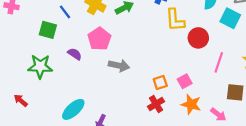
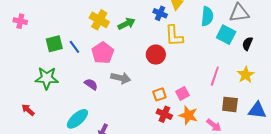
blue line: (65, 12) -> (74, 47), moved
green square: (48, 30) -> (54, 44), turned -30
red circle: (198, 38) -> (156, 55), moved
purple semicircle: (75, 54) -> (91, 84), moved
red cross: (156, 104) -> (164, 114), moved, turned -35

